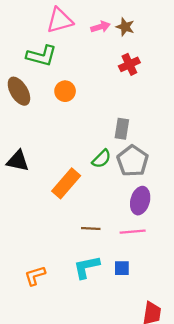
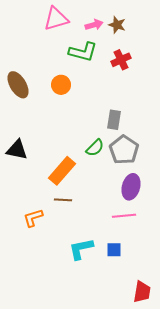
green L-shape: (41, 56) -> (83, 52), moved
brown line: (91, 228) -> (63, 200), moved
orange L-shape: (35, 276) -> (33, 218), moved

